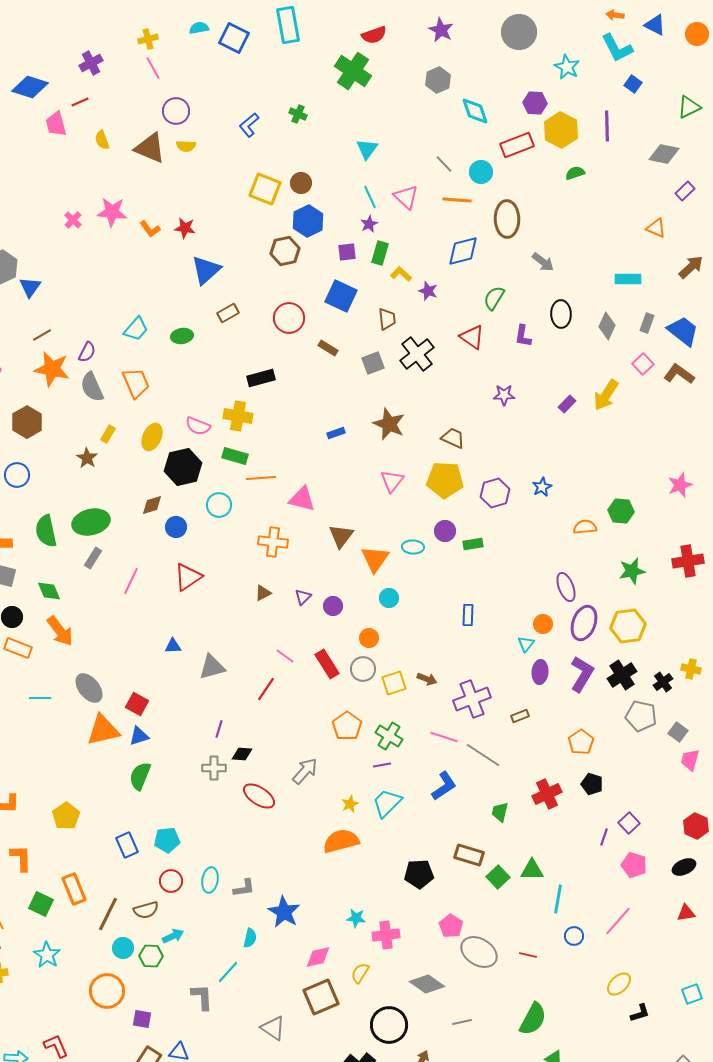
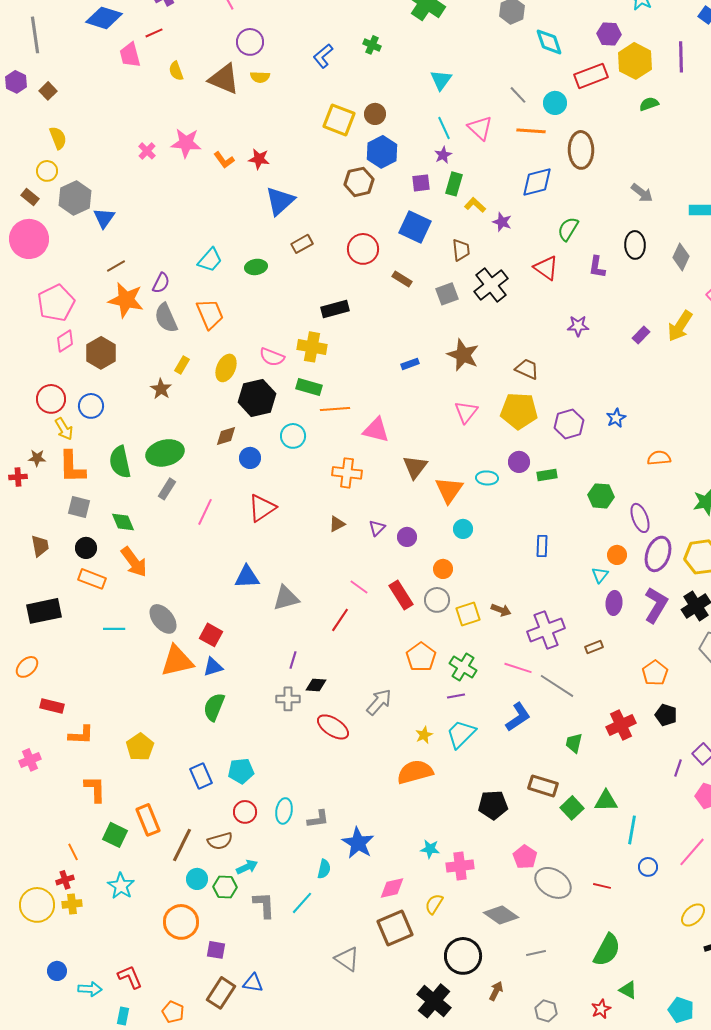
gray arrow: (543, 262) -> (642, 193), moved
green hexagon: (621, 511) -> (601, 496), moved
blue triangle: (173, 646) -> (247, 577), size x1.5
gray L-shape: (202, 997) -> (264, 905), moved

